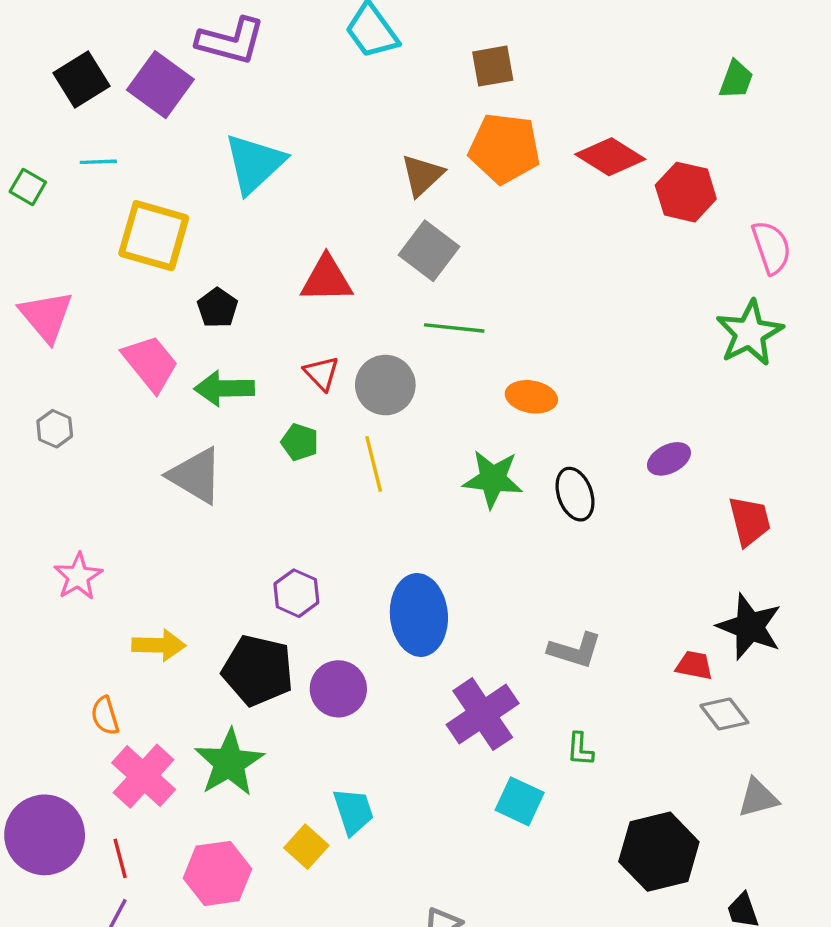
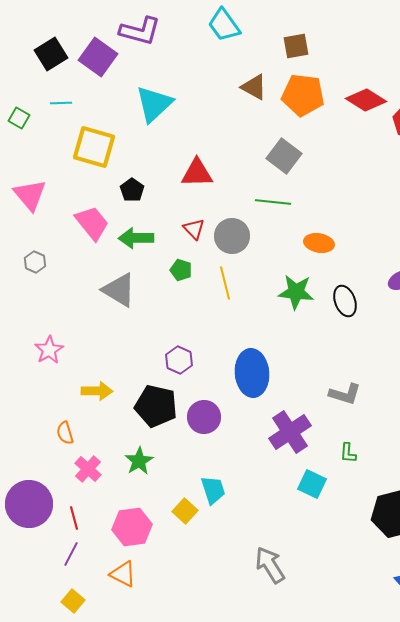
brown triangle: (422, 175) -> (254, 87), moved, turned -48
gray square: (429, 251) -> (284, 156), moved
green star: (229, 763) -> (139, 461), size x0.7
pink cross: (144, 776) -> (88, 469), size x0.7

